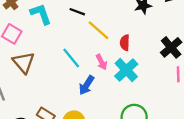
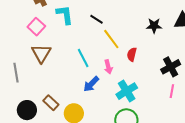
cyan cross: (126, 70) -> (127, 91), moved

